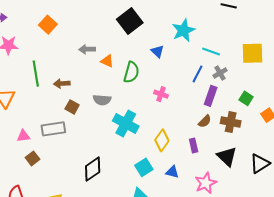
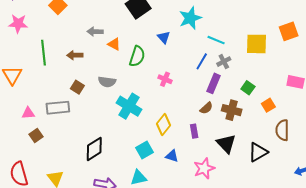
brown arrow: (62, 84) -> (75, 55), moved

